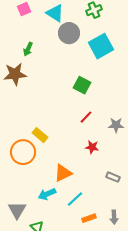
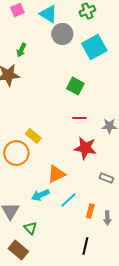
red line: (86, 117) -> (79, 118), turned 48
red star: (92, 147) -> (85, 148), size x1.6
orange rectangle: (89, 218) -> (90, 211), moved, turned -56

